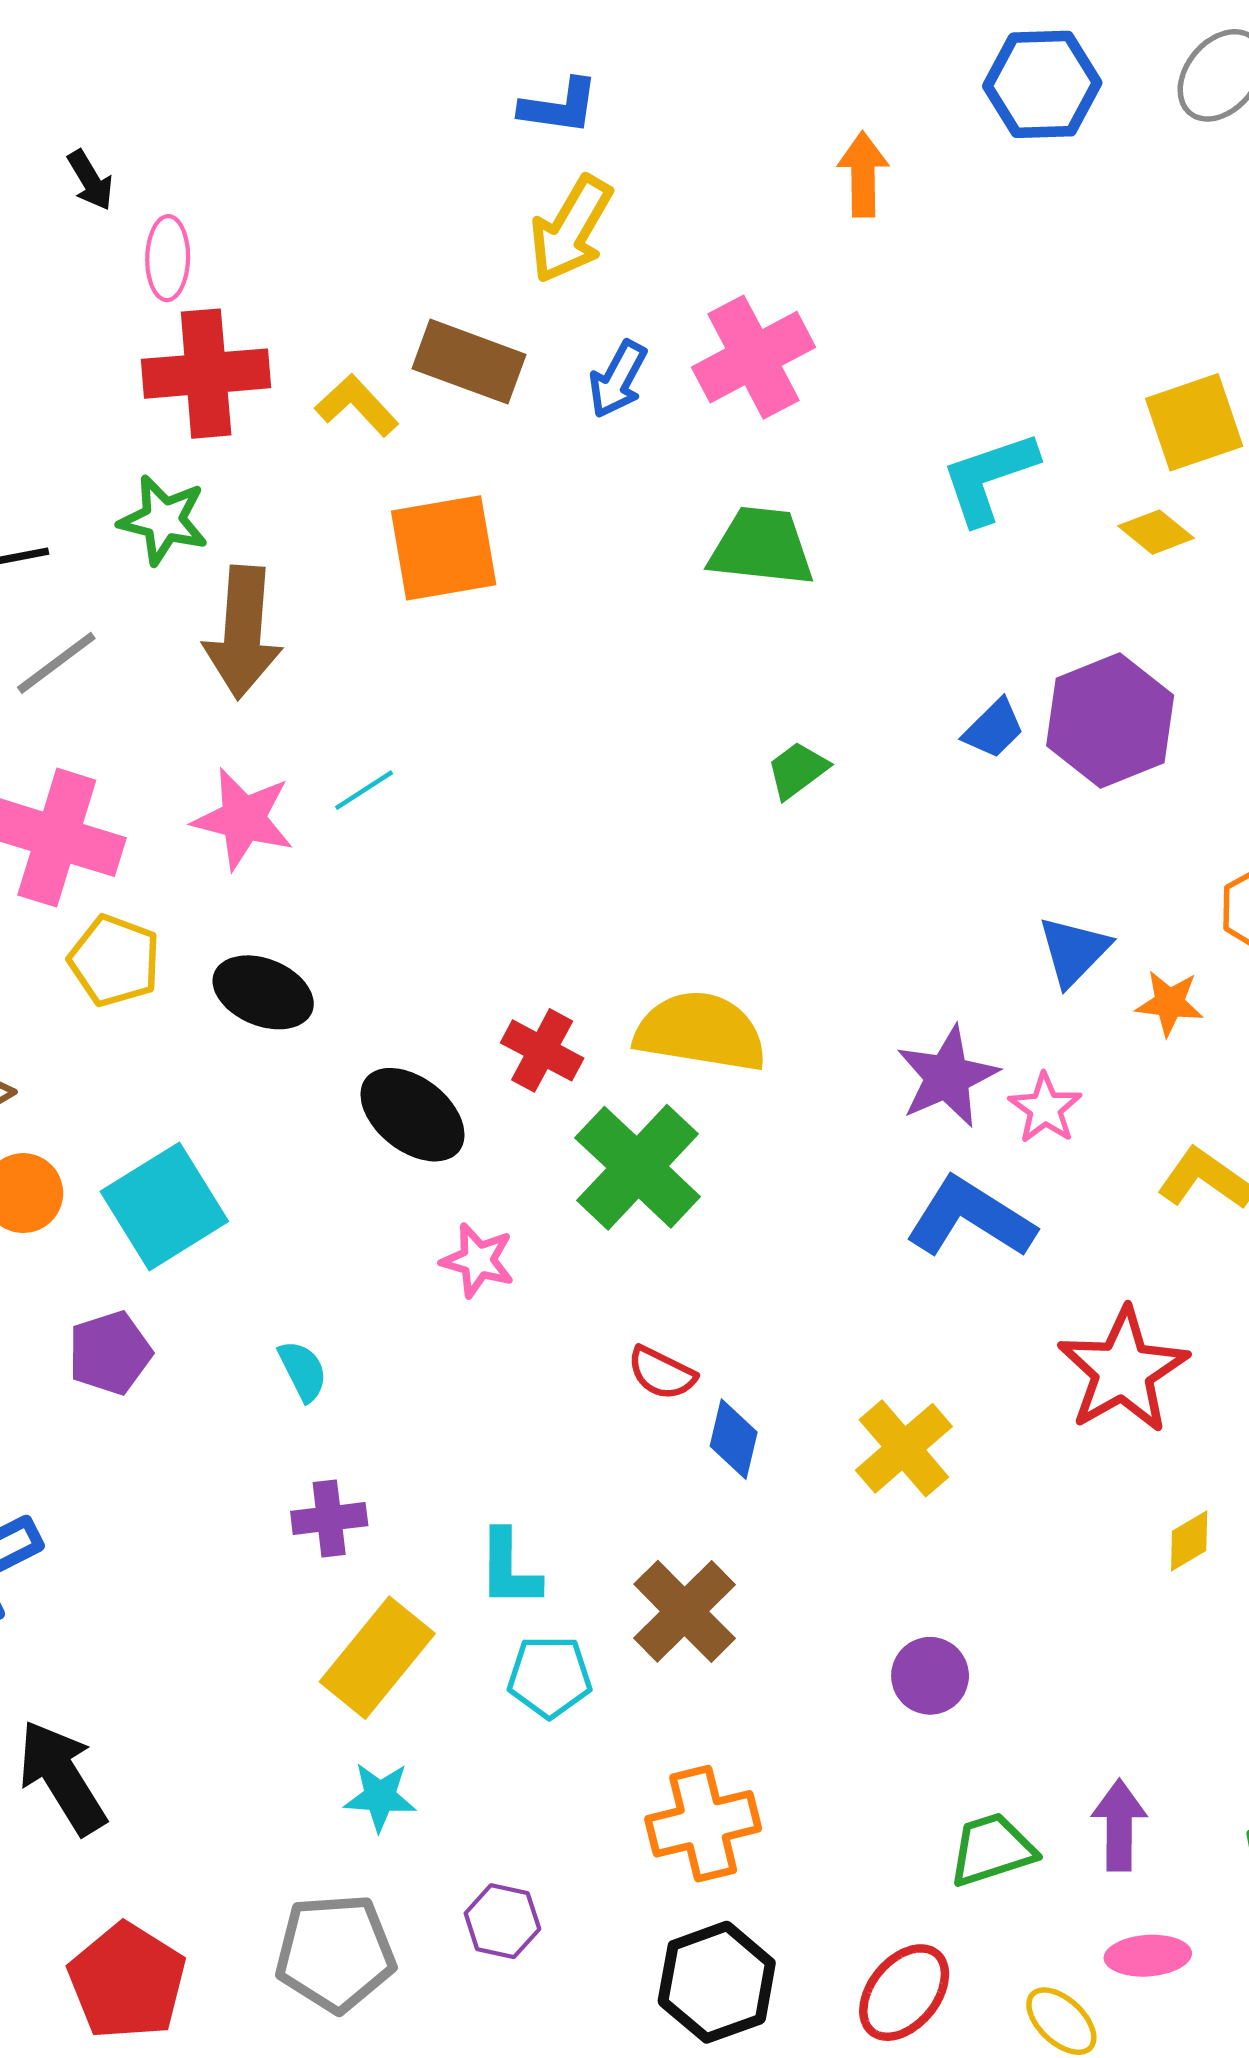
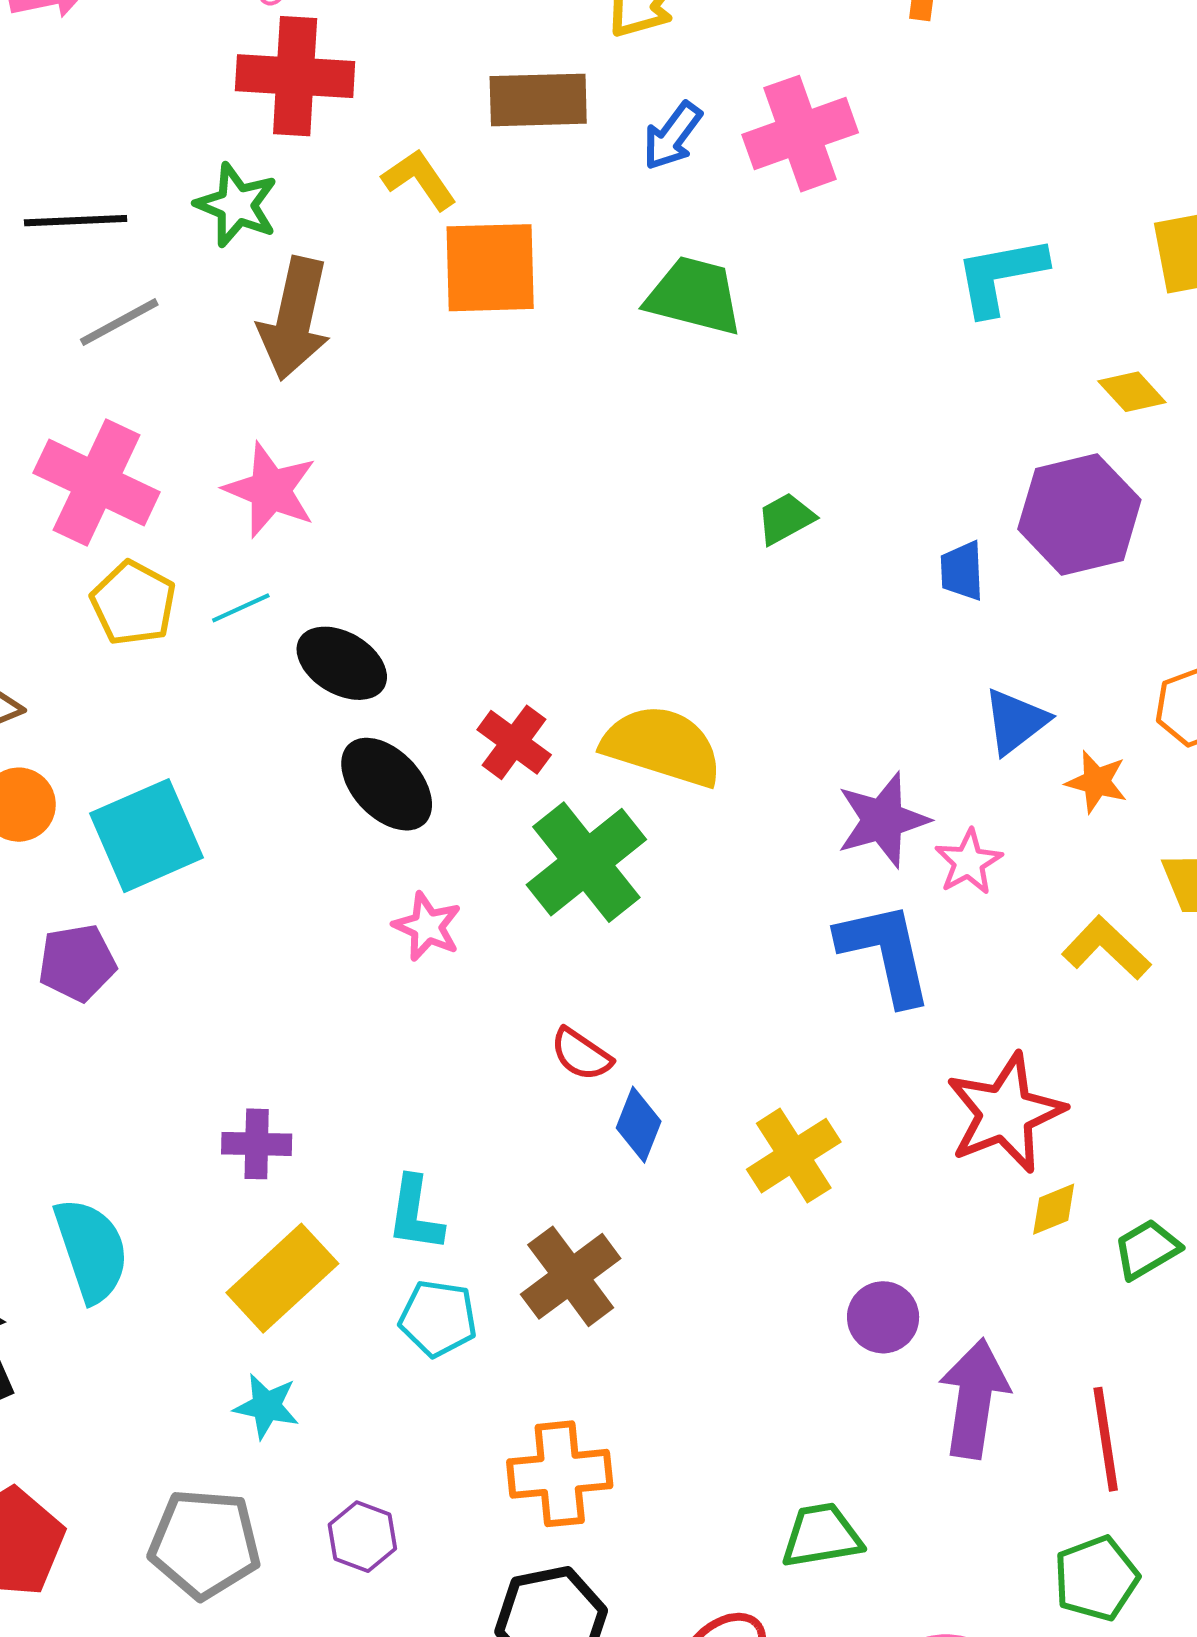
brown rectangle: (469, 362) -> (538, 100), turned -30
yellow L-shape: (357, 405) -> (419, 179), moved
yellow diamond: (1156, 532) -> (1132, 392), moved
green trapezoid: (762, 547) -> (694, 296), moved
blue trapezoid: (994, 729) -> (962, 571), moved, turned 124
cyan line: (364, 790) -> (241, 608), moved
black ellipse: (263, 992) -> (342, 663), moved
blue L-shape: (970, 1218) -> (885, 953), turned 37
cyan semicircle: (303, 1371) -> (91, 1250), moved, size x1.8
yellow diamond: (1189, 1541) -> (1054, 1209), moved
purple circle: (930, 1676) -> (883, 1317), moved
purple arrow: (1119, 1825) -> (974, 1399), moved, size x1.4

